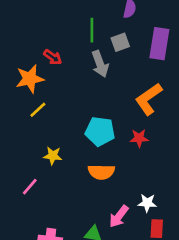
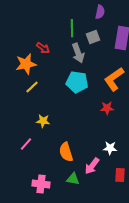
cyan pentagon: (100, 131) -> (77, 82), moved
orange semicircle: (101, 172) -> (66, 152), moved, turned 72
white star: (147, 203) -> (110, 148), moved

